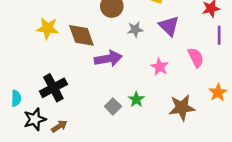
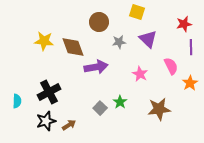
orange star: (218, 92) -> (190, 83), moved
black star: (35, 119) -> (46, 121), moved
brown arrow: (59, 126) -> (69, 125), moved

